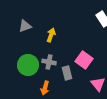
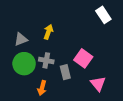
gray triangle: (25, 26) -> (21, 39), moved

